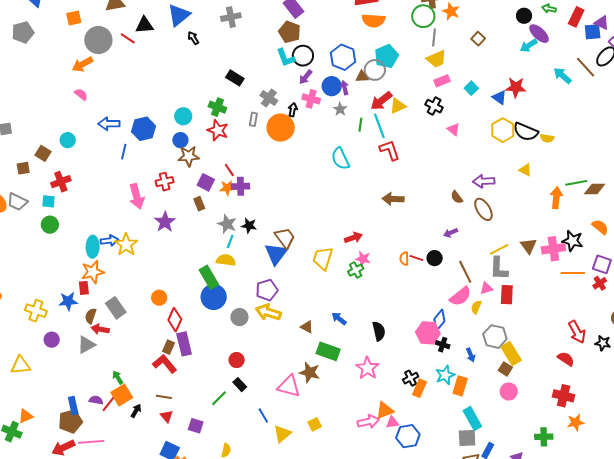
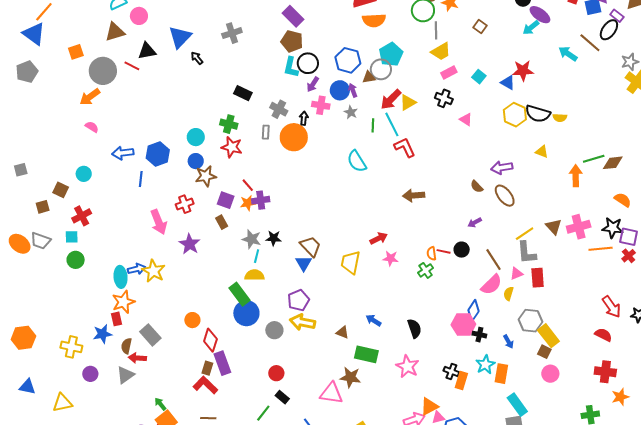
cyan L-shape: (286, 58) -> (291, 67), turned 40
black star: (572, 241) -> (613, 228), moved
blue triangle: (276, 254) -> (304, 263), size x0.7
green cross: (356, 270) -> (426, 270), moved
black cross: (411, 378) -> (451, 371), turned -35

